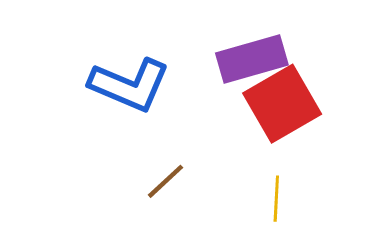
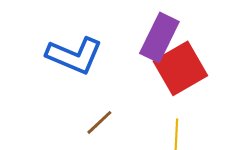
purple rectangle: (252, 59) -> (159, 37), turned -48

